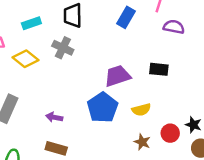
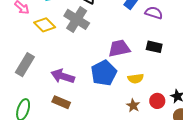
purple semicircle: (174, 27) -> (154, 13), moved
gray cross: (63, 48) -> (77, 19), size x1.4
purple arrow: (54, 117) -> (63, 76), size x1.6

